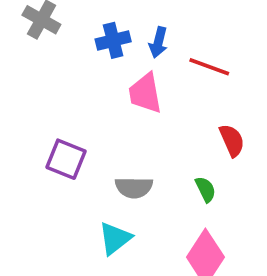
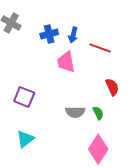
gray semicircle: (134, 187) -> (75, 112), moved
cyan triangle: (115, 238) -> (25, 139), moved

